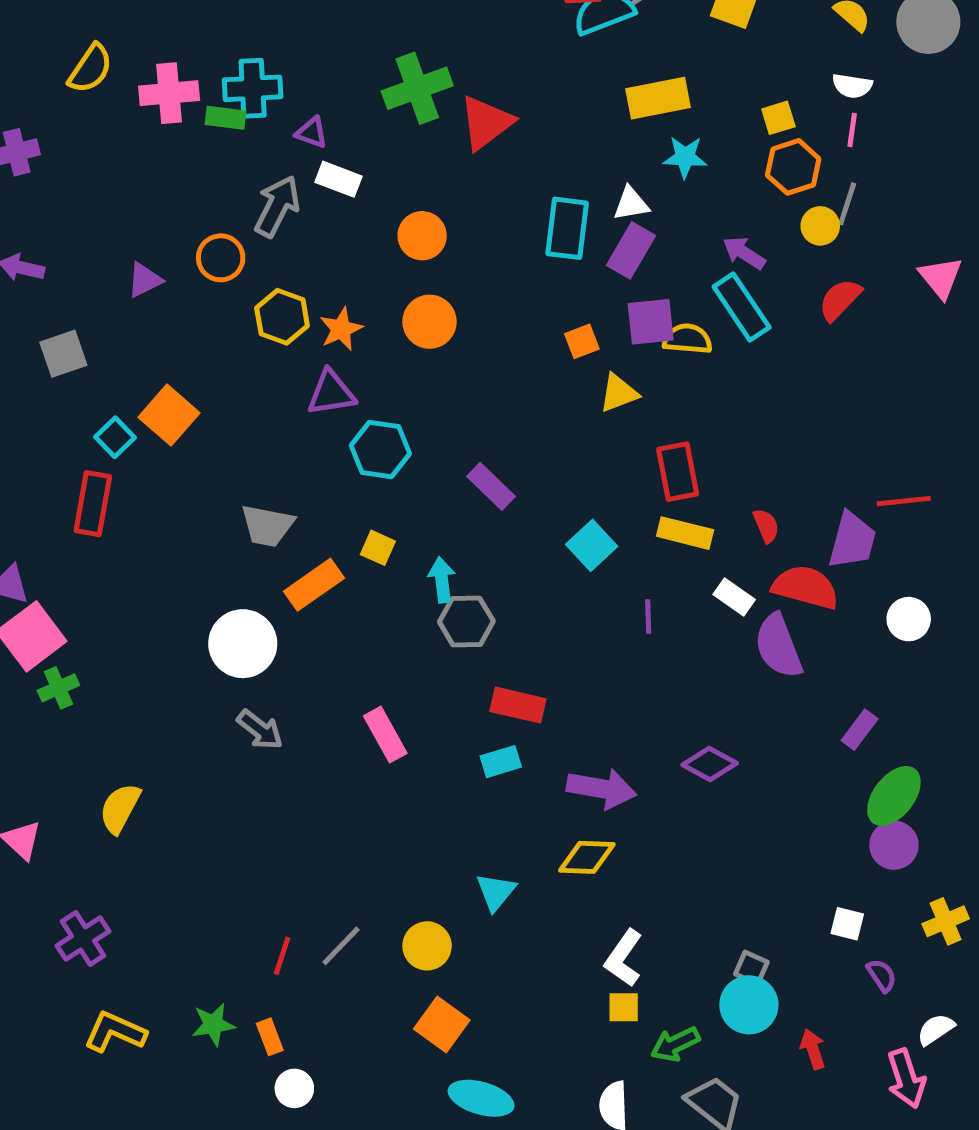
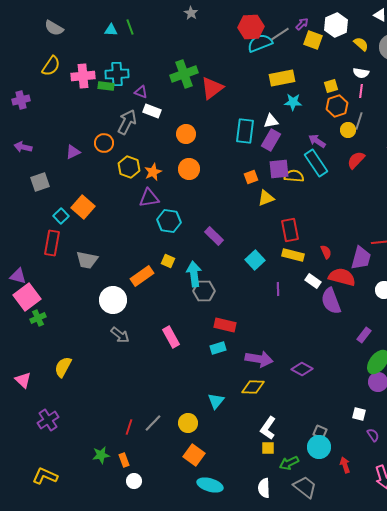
gray trapezoid: (267, 526) -> (87, 260), moved
cyan arrow: (442, 580) -> (194, 274), size x1.4
purple diamond: (710, 764) -> (302, 369), moved
yellow L-shape: (115, 1032) -> (45, 476), moved

